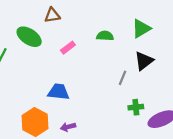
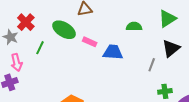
pink rectangle: (68, 48) -> (90, 42), moved, turned 64
blue trapezoid: (59, 92) -> (113, 52), moved

